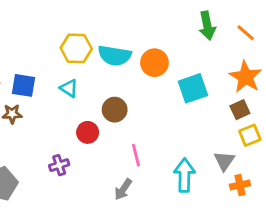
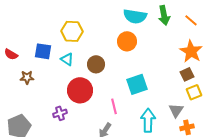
cyan semicircle: (115, 56) -> (135, 16), moved
blue square: (24, 85) -> (43, 51), moved
cyan square: (193, 88) -> (137, 84), moved
brown circle: (115, 110) -> (96, 64), moved
red circle: (88, 132) -> (80, 90), size x1.6

